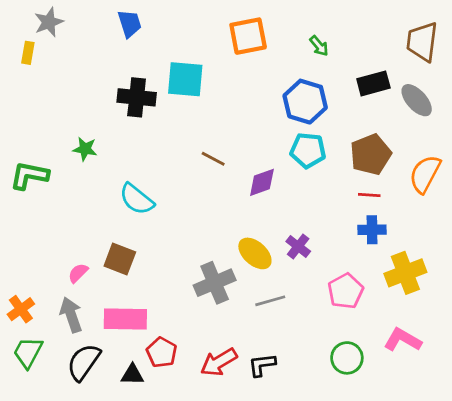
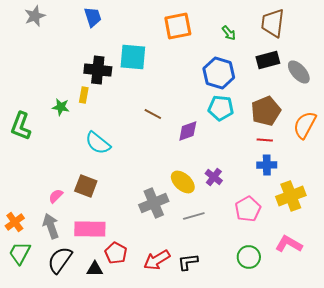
brown trapezoid: (422, 42) -> (273, 23), moved
yellow rectangle: (28, 53) -> (84, 95), moved
green L-shape: (29, 175) -> (21, 126), turned -80

